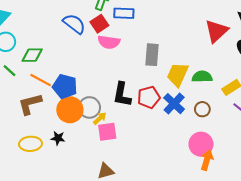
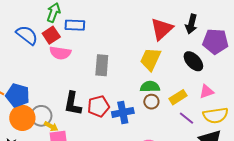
red triangle: (216, 31) -> (162, 29), moved
yellow trapezoid: (177, 75) -> (150, 59), moved
blue cross: (174, 104) -> (123, 112), turned 35
brown circle: (202, 109) -> (151, 102), moved
yellow arrow: (100, 118) -> (51, 126), turned 72

